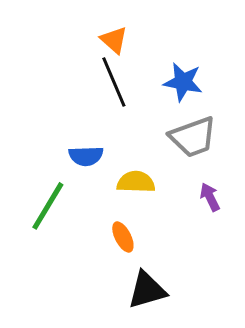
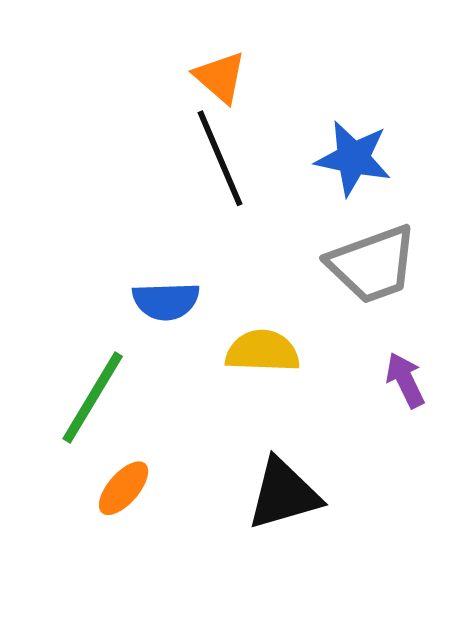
orange ellipse: (123, 237) -> (124, 488), moved, turned 68
black triangle: (147, 290) -> (284, 494), moved

